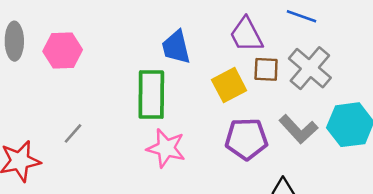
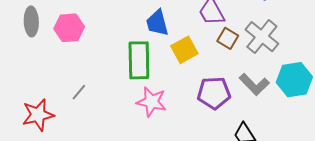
brown square: (266, 69) -> (228, 38), turned 30
yellow square: (229, 85) -> (184, 50), moved

